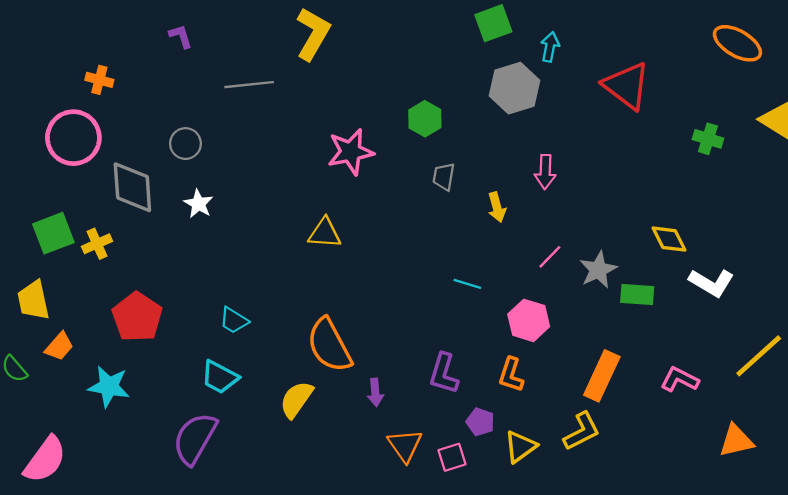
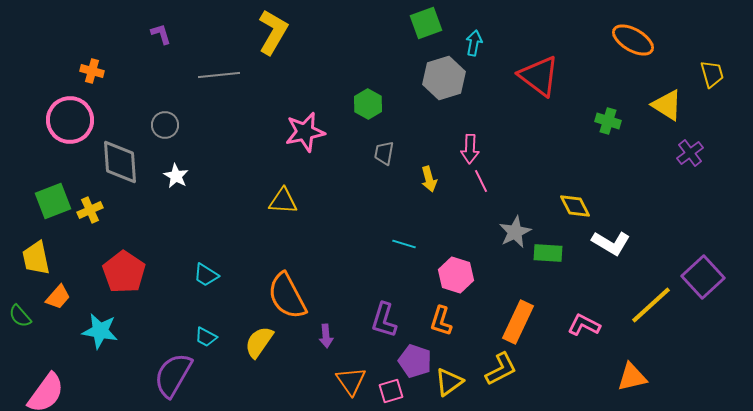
pink line: (550, 257) -> (481, 181), moved, turned -70
cyan trapezoid: (220, 377) -> (206, 337), moved, size x0.7
purple pentagon: (480, 422) -> (415, 361), size x1.4

